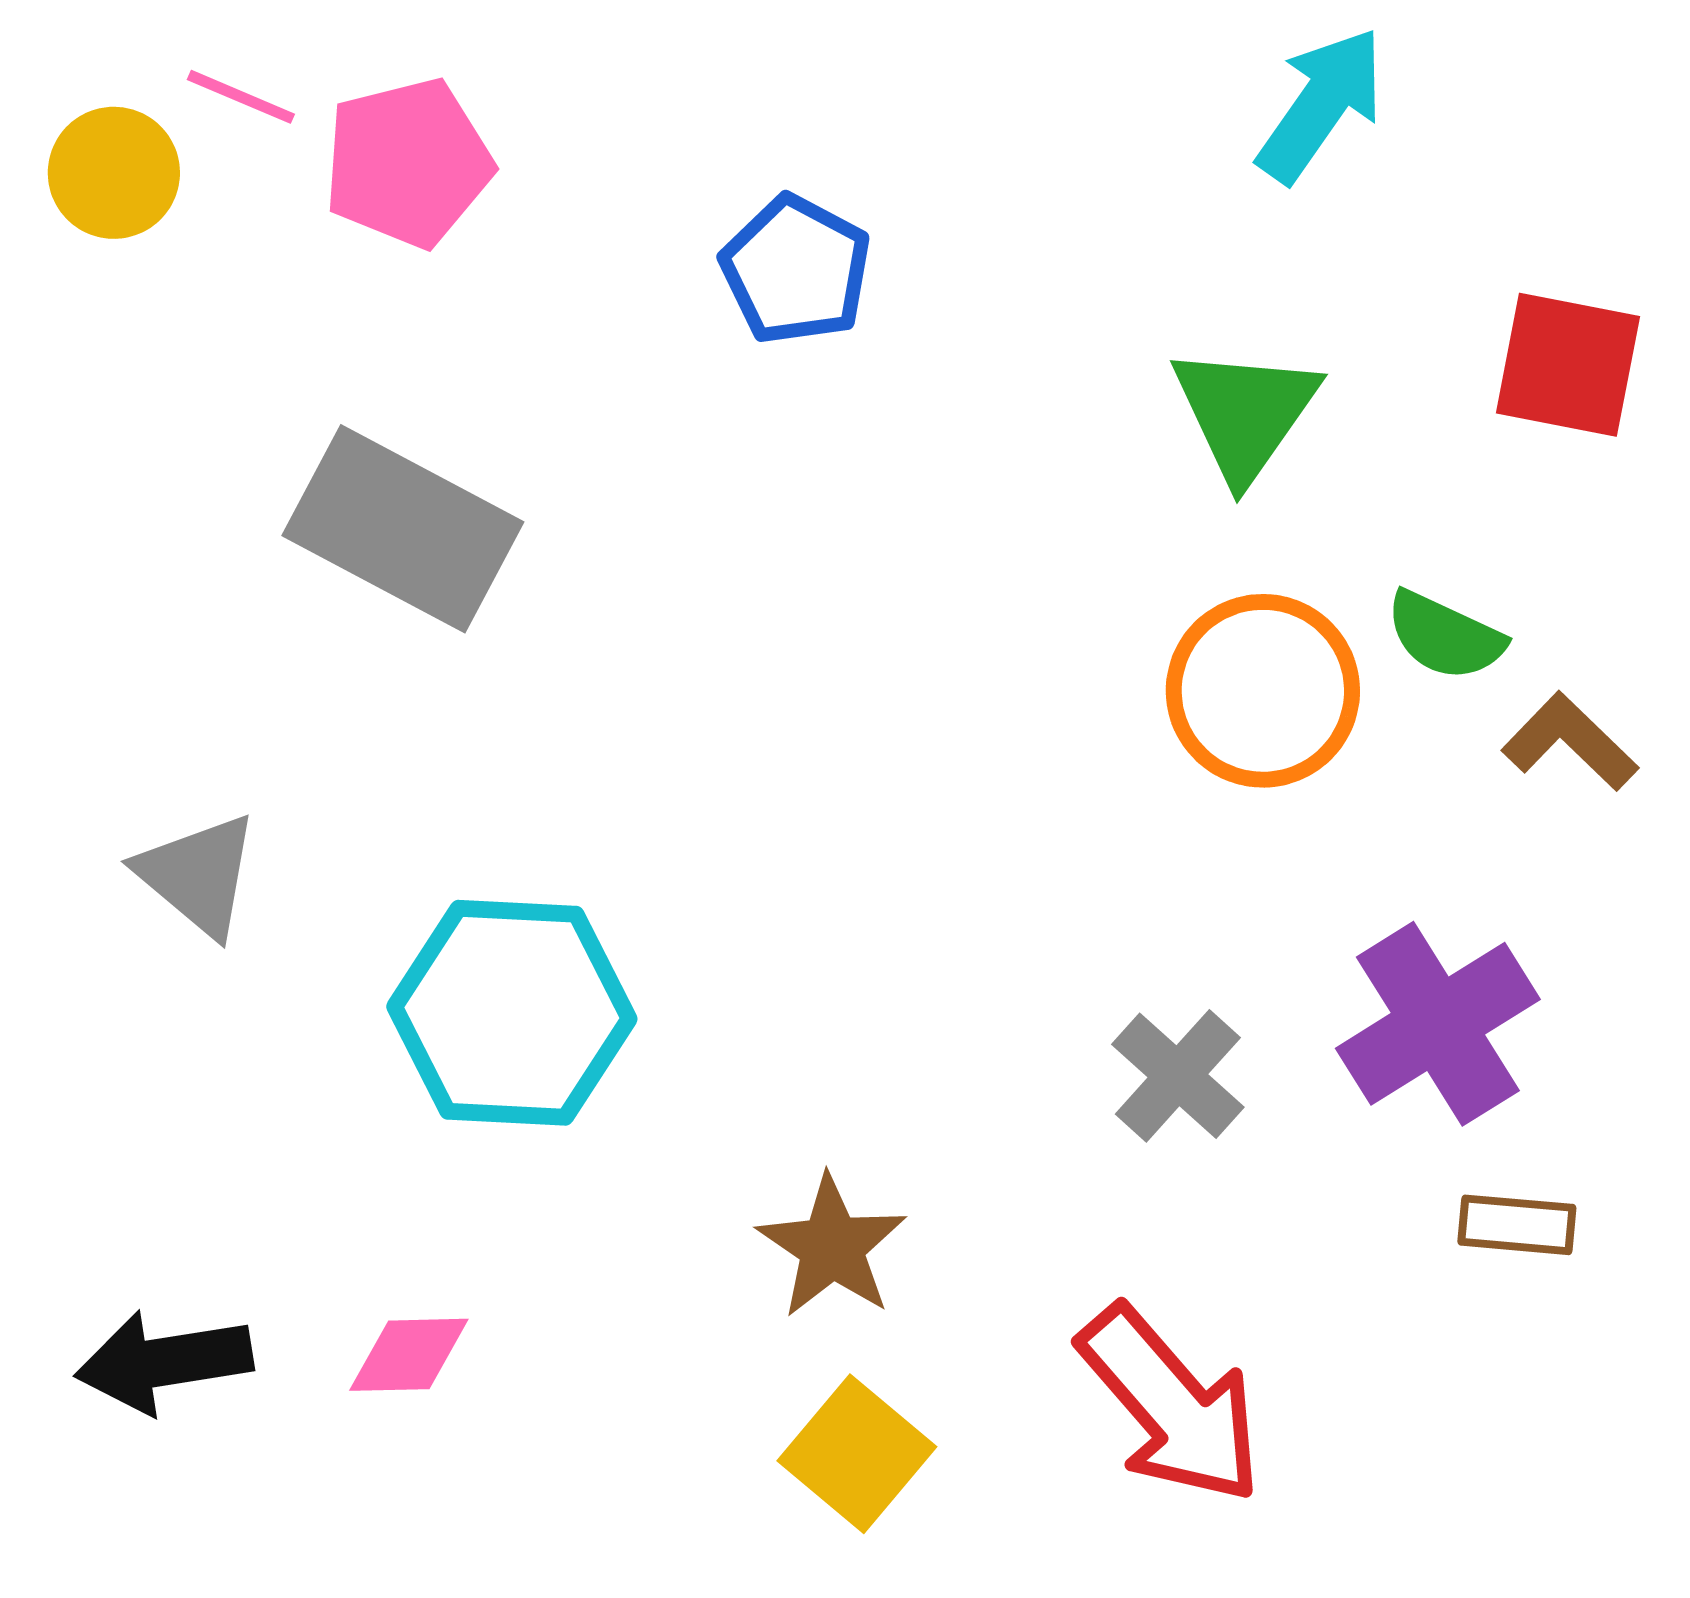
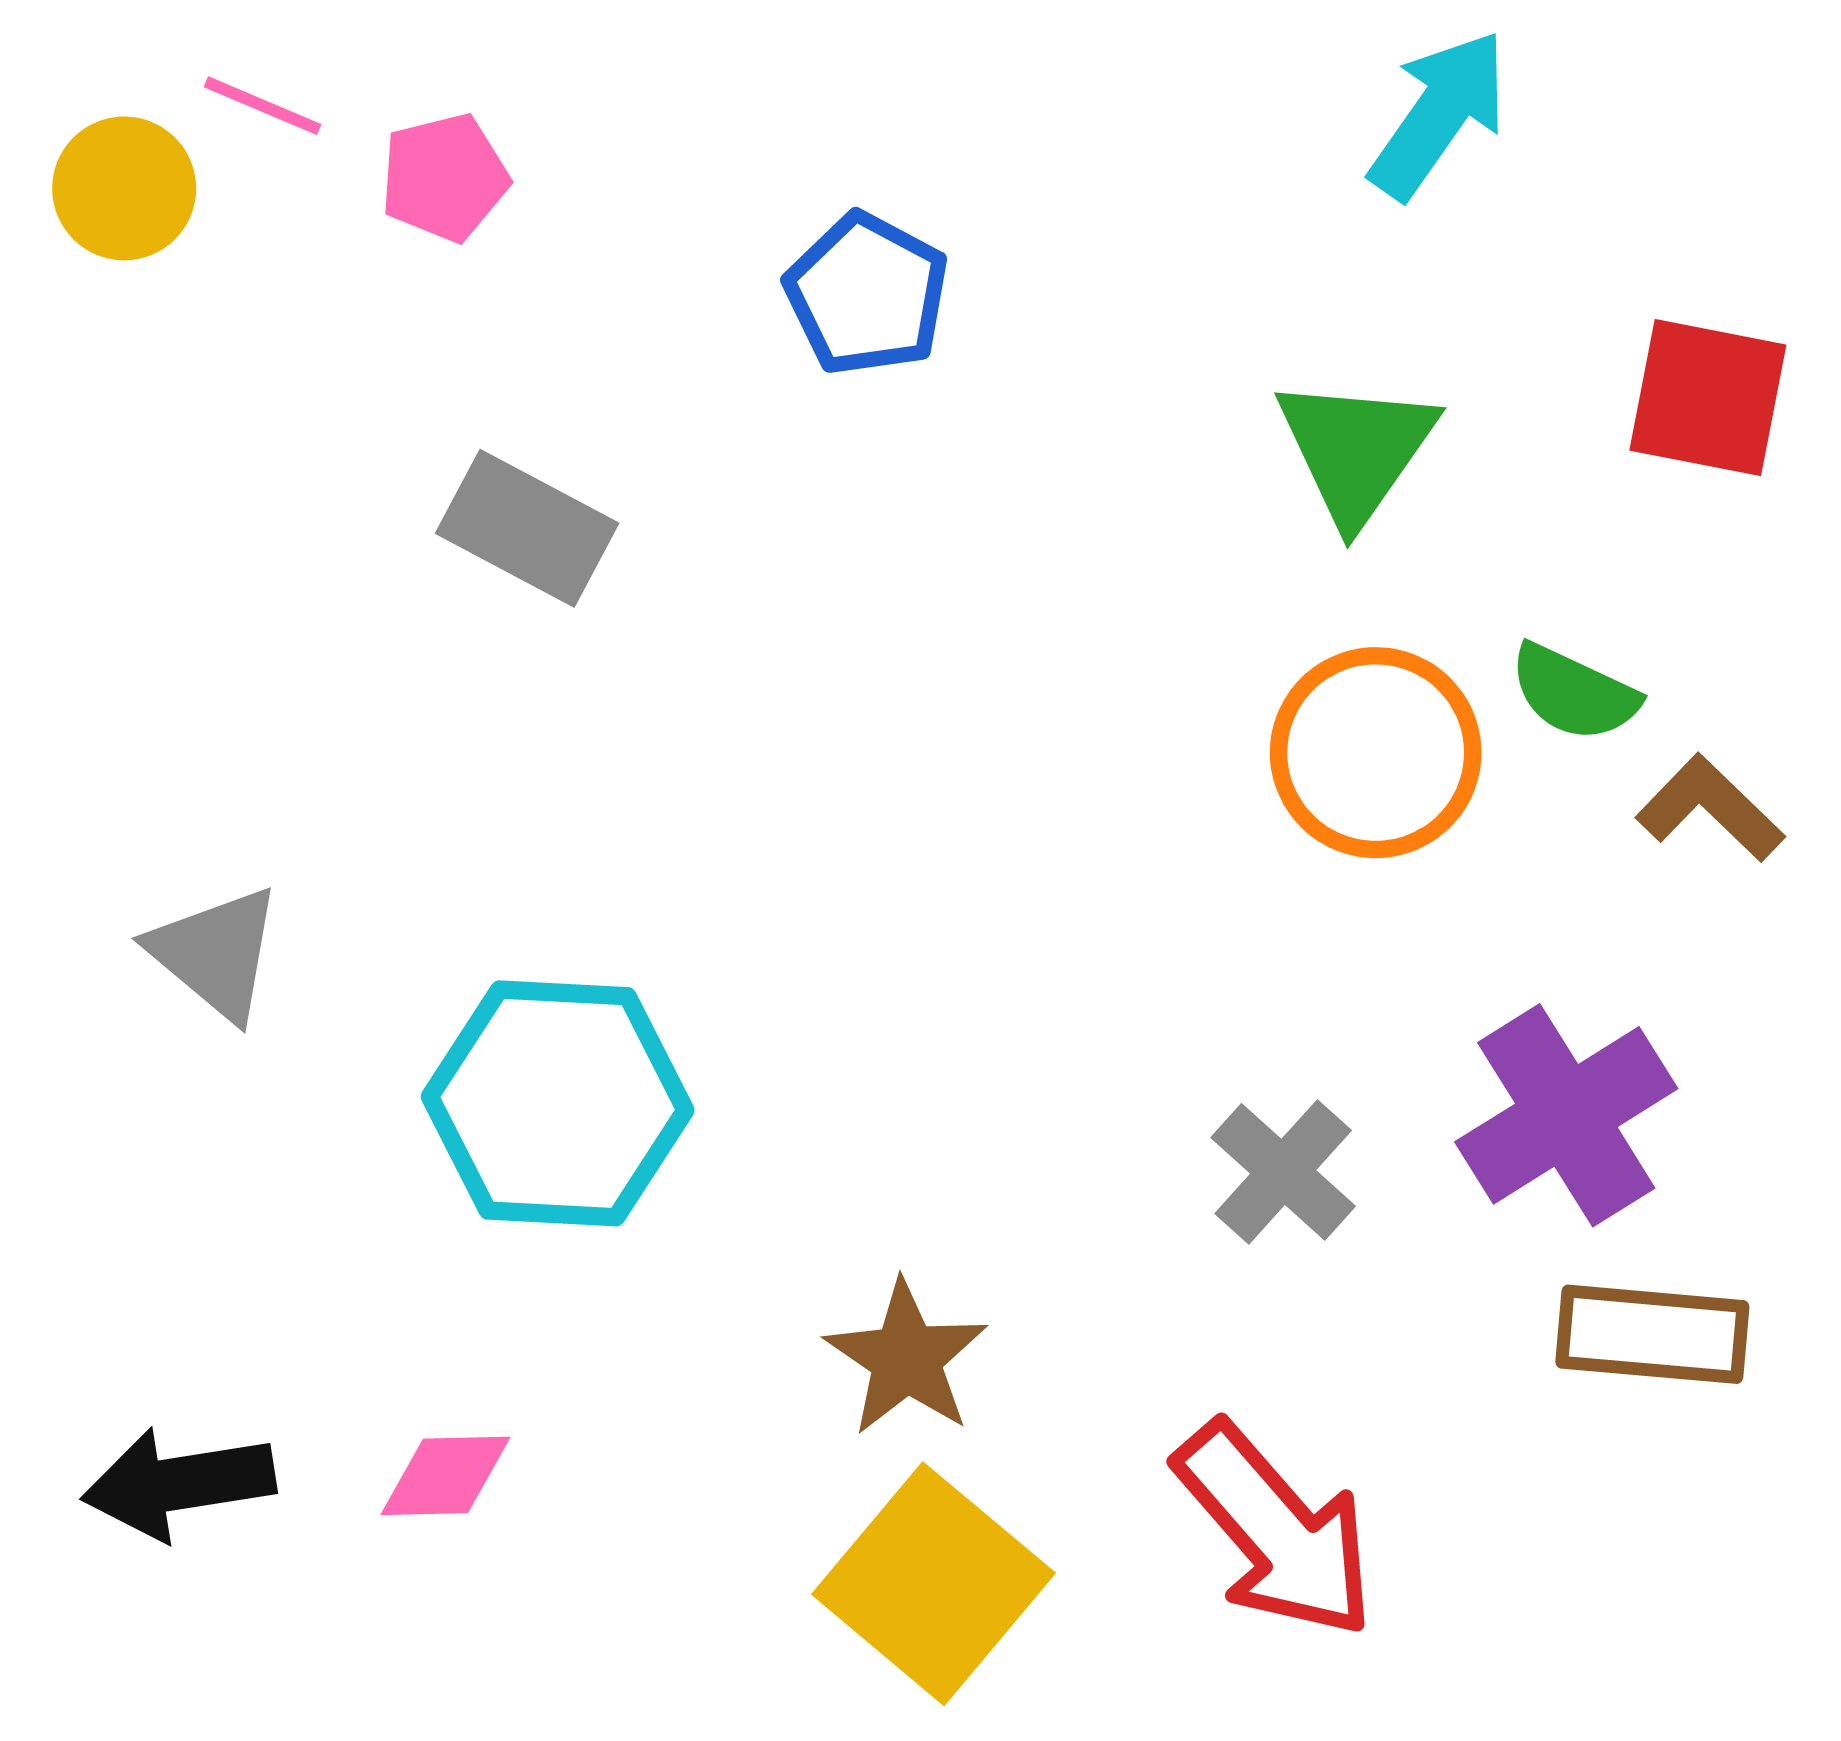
pink pentagon: (408, 163) -> (444, 178), size x0.7
gray rectangle: (403, 529) -> (527, 528), moved, size x0.7
brown rectangle: (1517, 1225) -> (1652, 1334), size x1.5
yellow square: (857, 1454) -> (933, 1584), size x1.4

